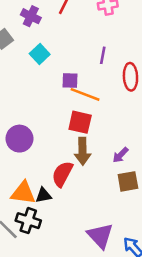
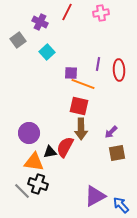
purple line: (103, 55) -> (98, 64), moved
purple circle: (19, 139) -> (29, 133), moved
black triangle: (43, 195) -> (50, 152), moved
purple triangle: (100, 236) -> (95, 196), turned 45

